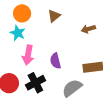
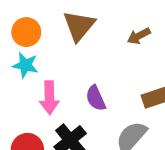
brown triangle: (54, 16) -> (79, 26), size x1.5

